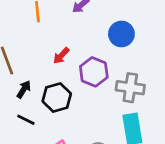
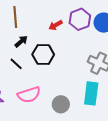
purple hexagon: (94, 72) -> (80, 19), moved

